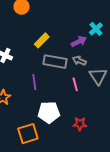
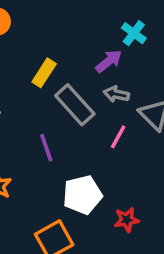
gray rectangle: (55, 62) -> (75, 105), turned 50
pink line: (75, 84) -> (118, 137), turned 56
red star: (80, 124) -> (127, 220), moved

